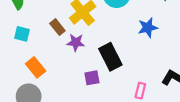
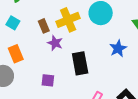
blue star: (148, 28) -> (118, 48), turned -30
purple square: (92, 78) -> (48, 80), moved

